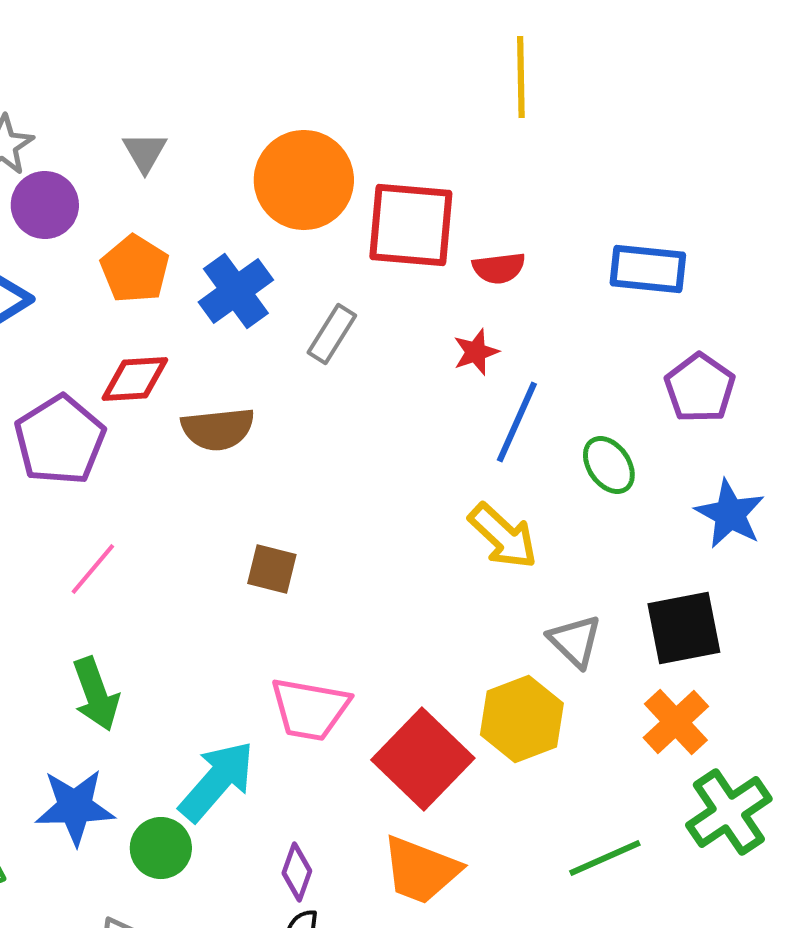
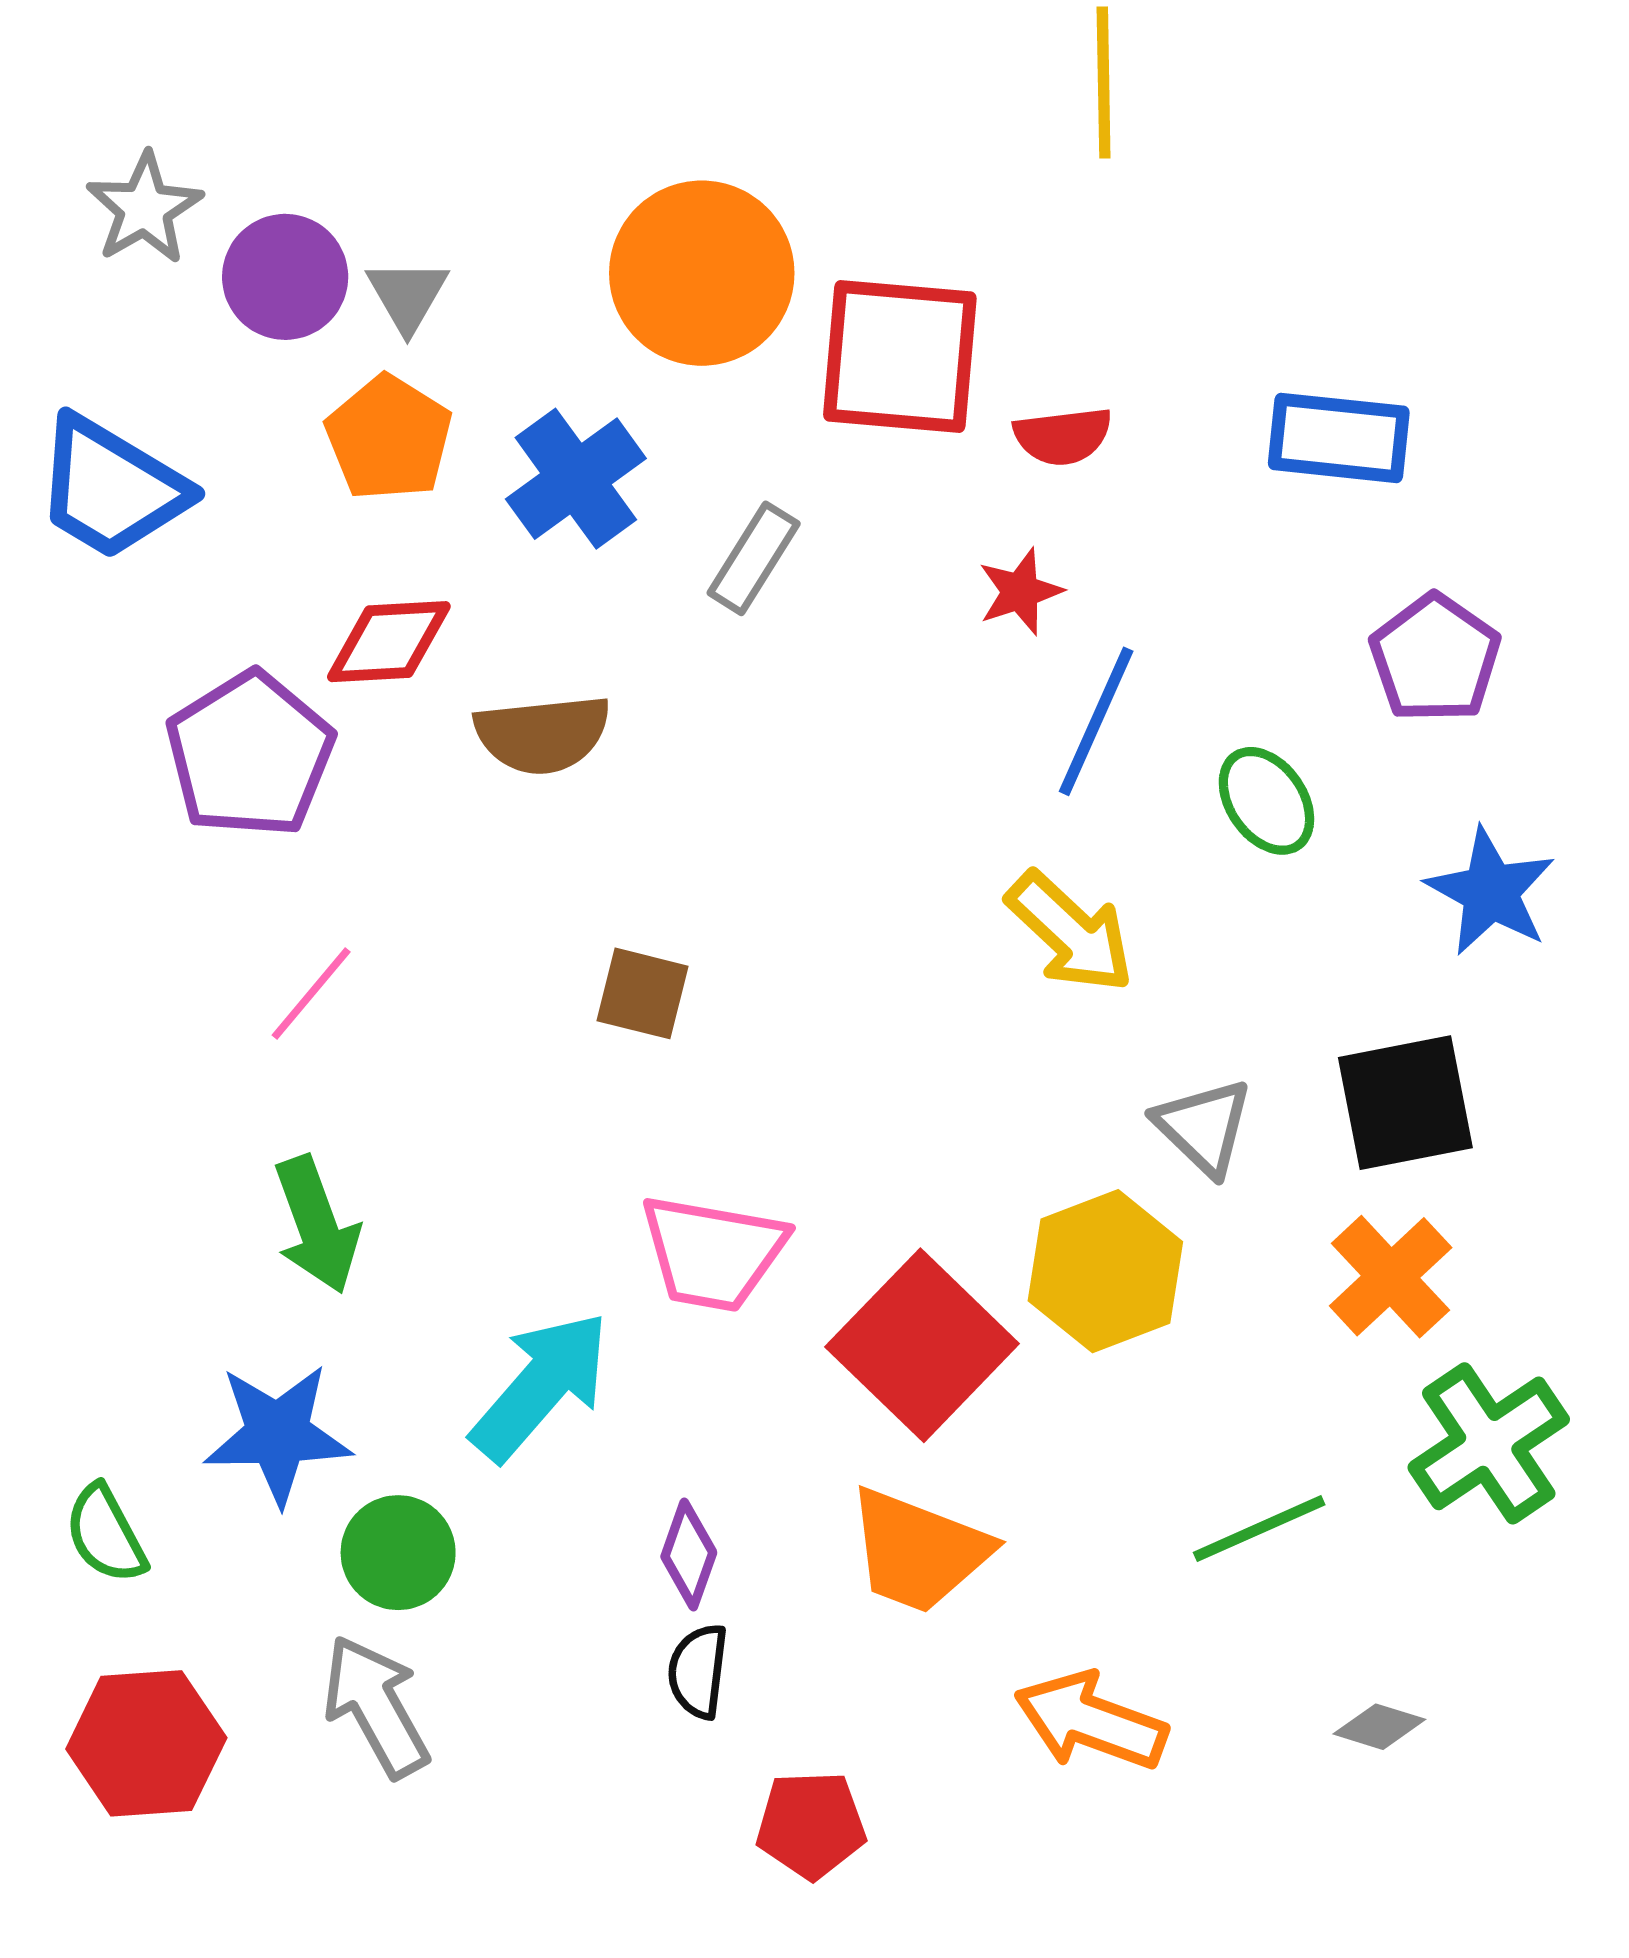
gray triangle: (145, 152) -> (407, 295), moved
purple circle: (45, 205) -> (285, 277), moved
green circle: (161, 848) -> (398, 1553), moved

